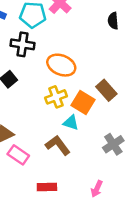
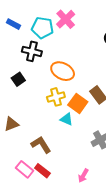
brown L-shape: (58, 145) -> (41, 145), moved
pink rectangle: (18, 155) -> (24, 169), moved
red rectangle: (47, 187) -> (42, 171), turned 35

